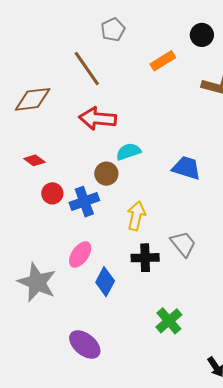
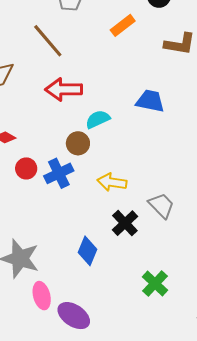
blue trapezoid: (186, 168) -> (150, 101), moved
yellow arrow: (136, 216) -> (112, 182), turned -88
pink ellipse: (80, 255) -> (42, 296), moved, turned -44
black cross: (145, 258) -> (125, 223), turned -36

